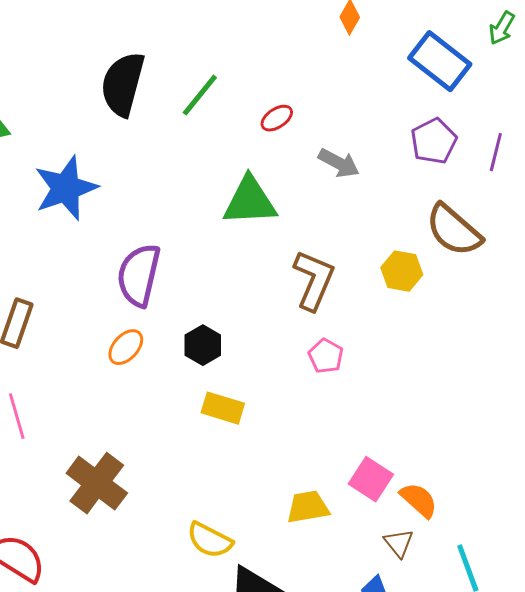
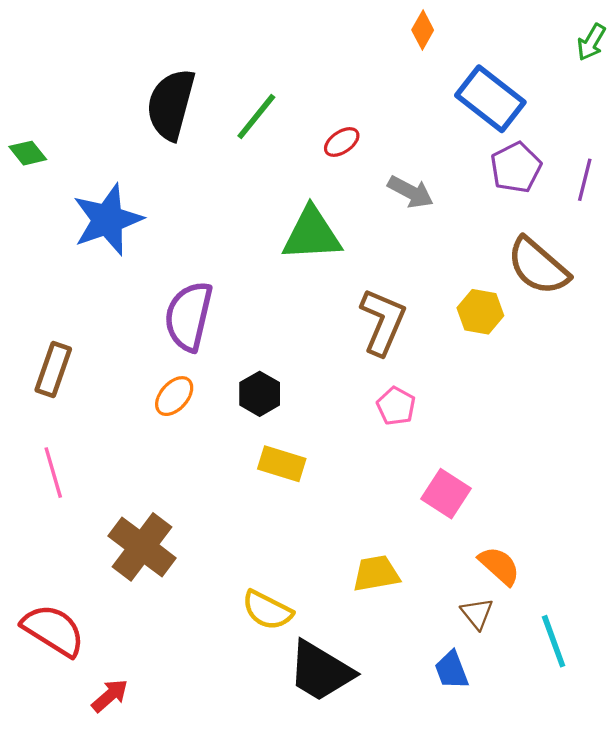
blue rectangle: (440, 61) -> (490, 99), moved
pink square: (371, 479) -> (446, 494), moved

